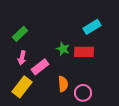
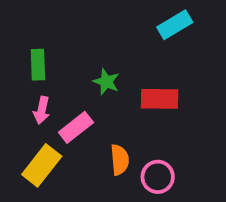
cyan rectangle: (92, 27) -> (175, 25), moved
green rectangle: (20, 34) -> (38, 65), turned -49
green star: (63, 49) -> (106, 82), moved

